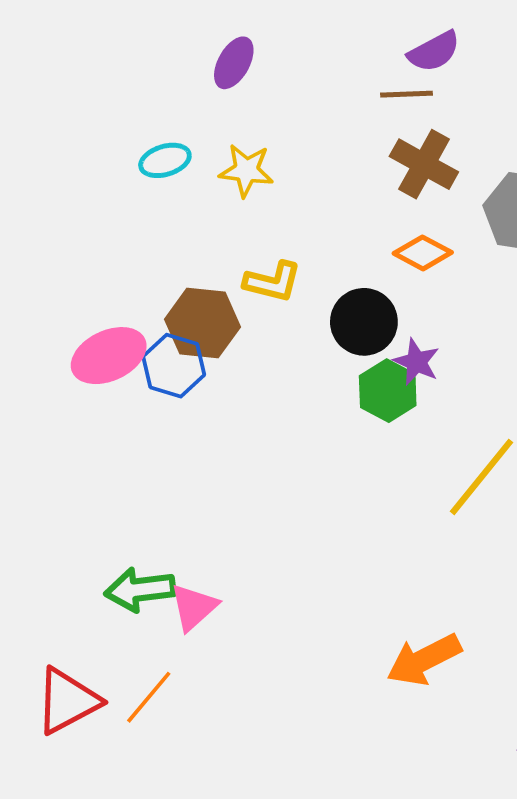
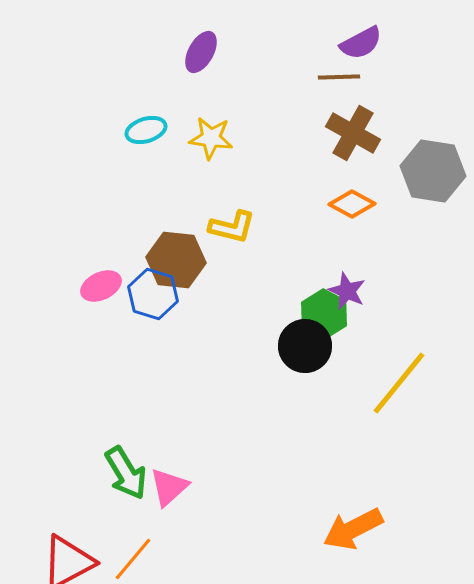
black circle: (364, 322) -> (305, 346), moved
pink ellipse: (109, 356) -> (101, 286), size x0.7
green arrow: (140, 590) -> (126, 473), turned -114

